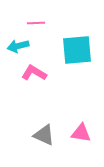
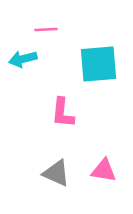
pink L-shape: (34, 73) -> (63, 113), moved, turned -115

